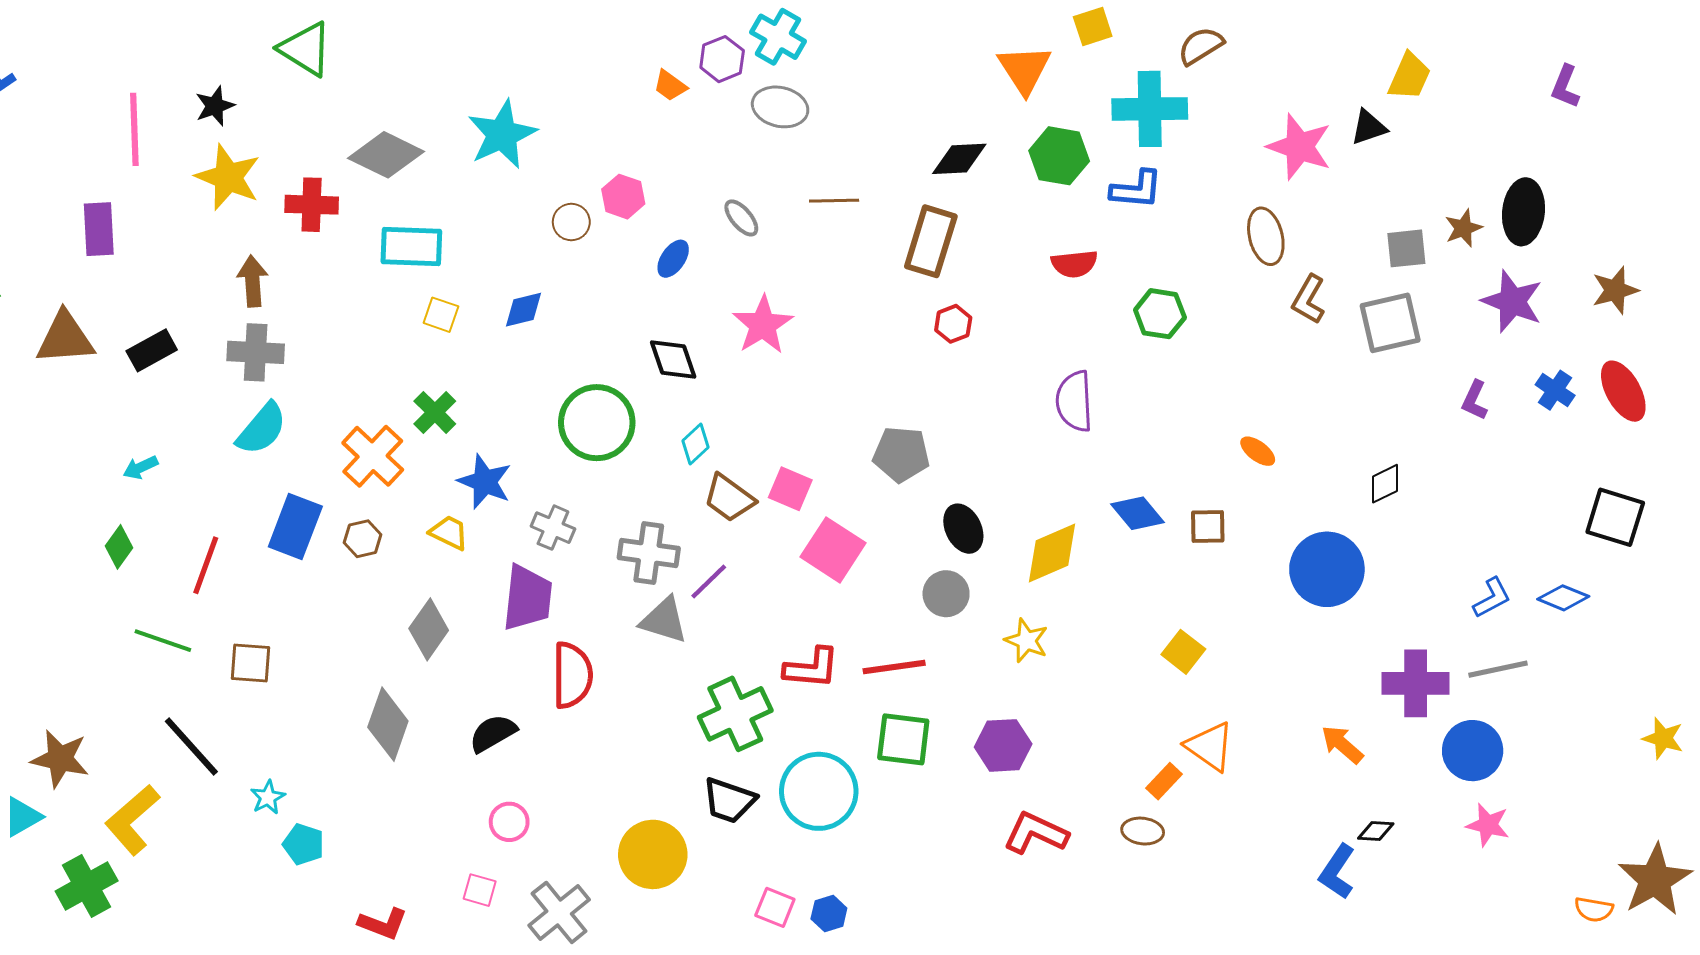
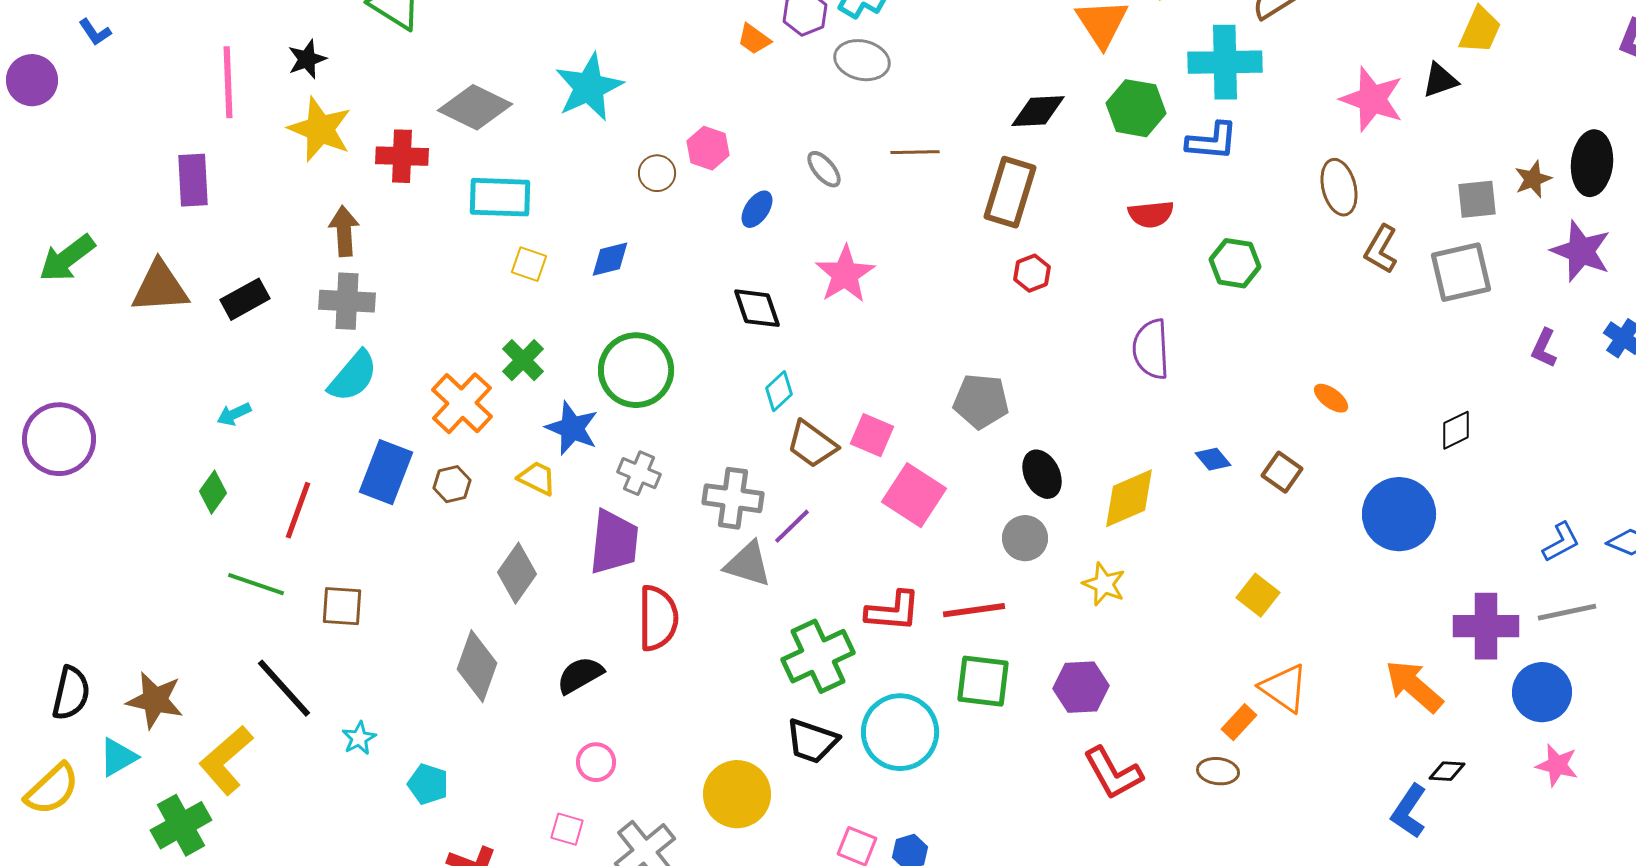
green circle: (597, 423) -> (636, 370), moved
blue diamond: (1138, 513) -> (1213, 459), size x0.7
brown square: (1208, 527) -> (1282, 472), turned 36
orange arrow: (1342, 744) -> (1414, 686), size x1.4
red L-shape: (1036, 833) -> (1113, 773), turned -144
cyan pentagon: (303, 844) -> (428, 784), moved

